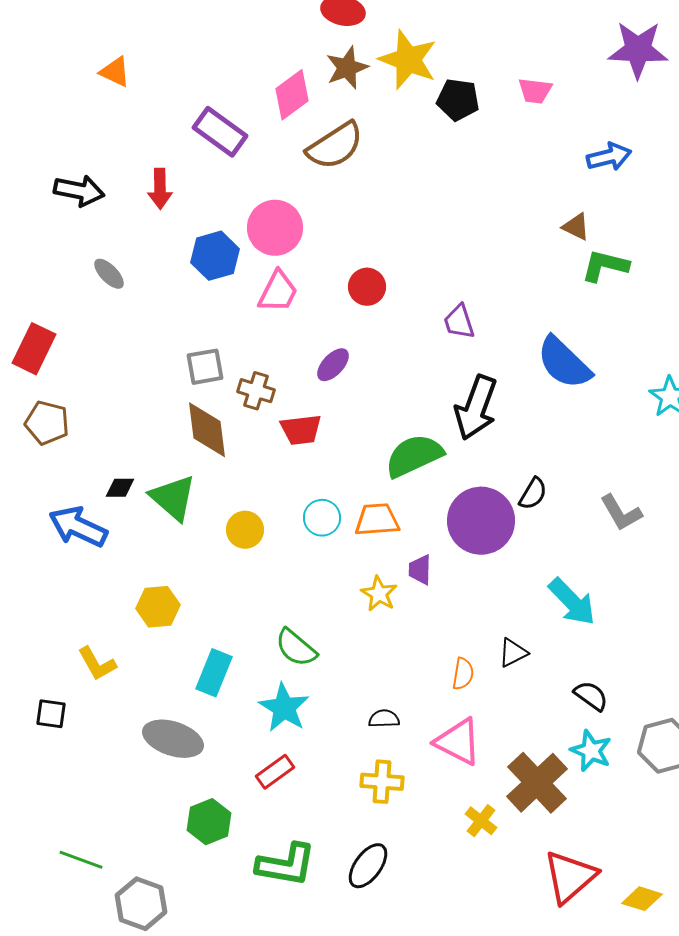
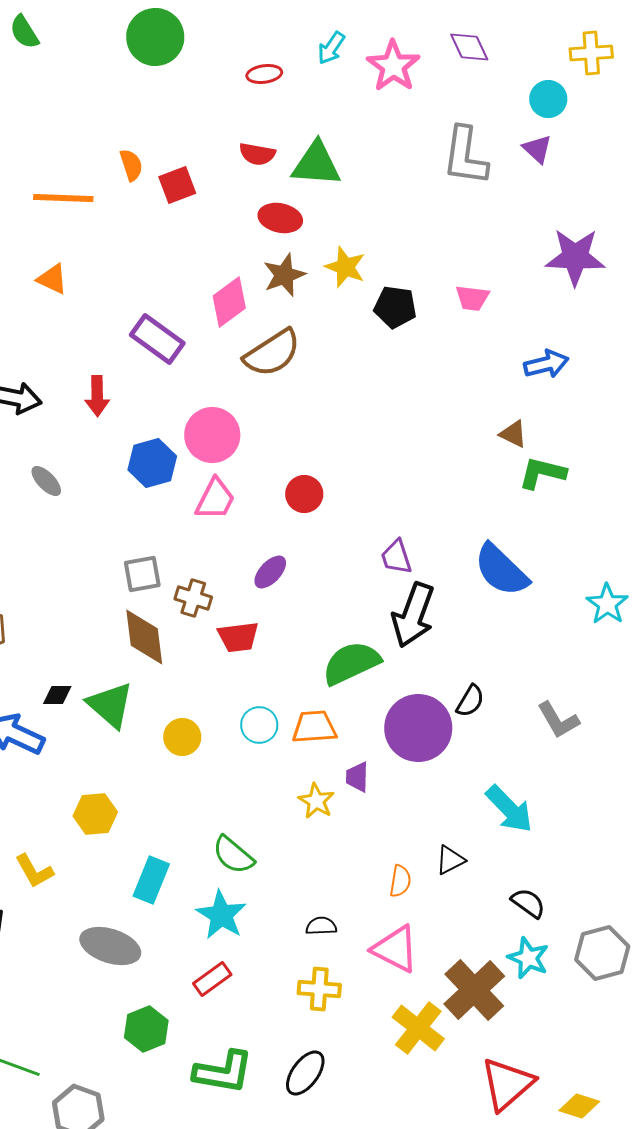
yellow star: (408, 60) -> (345, 267), size x0.7
purple trapezoid: (459, 322) -> (396, 557), moved
yellow cross: (481, 821) -> (418, 1028), size x1.6

